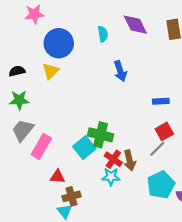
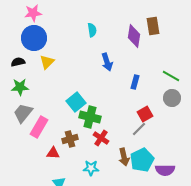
purple diamond: (135, 25) -> (134, 36), moved, turned 35
blue circle: (59, 43) -> (34, 38), moved
blue rectangle: (161, 101) -> (135, 82), moved, turned -72
cyan square: (84, 148) -> (76, 102), moved
brown arrow: (130, 160) -> (124, 157), moved
cyan star: (111, 177) -> (91, 168), moved
brown cross: (71, 196) -> (70, 139), moved

